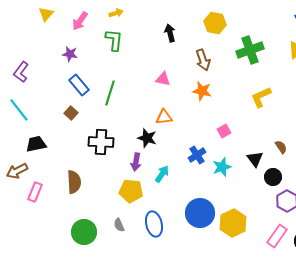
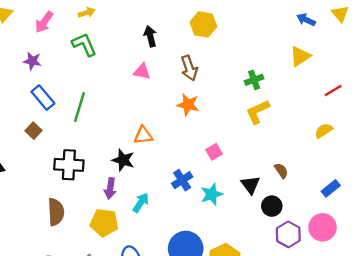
green L-shape: (114, 40) -> (84, 44), turned -30
green cross: (250, 50) -> (254, 80), moved, size x0.6
pink triangle: (163, 79) -> (142, 72), moved
brown semicircle: (74, 182) -> (56, 212), moved

